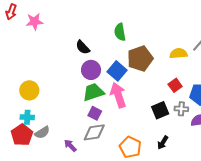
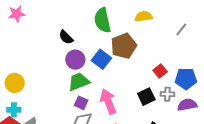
green semicircle: (120, 32) -> (102, 20), size x1.4
yellow semicircle: (178, 53) -> (144, 16), moved
pink arrow: (118, 95) -> (108, 102), moved

